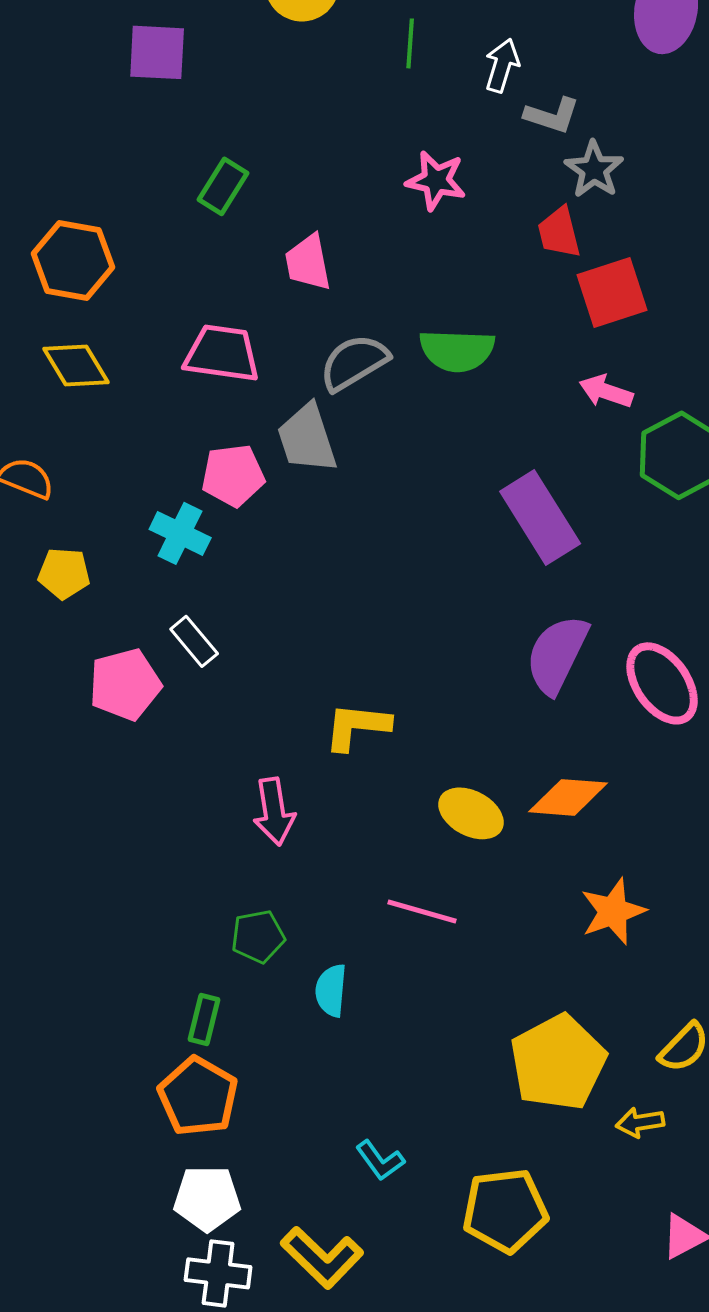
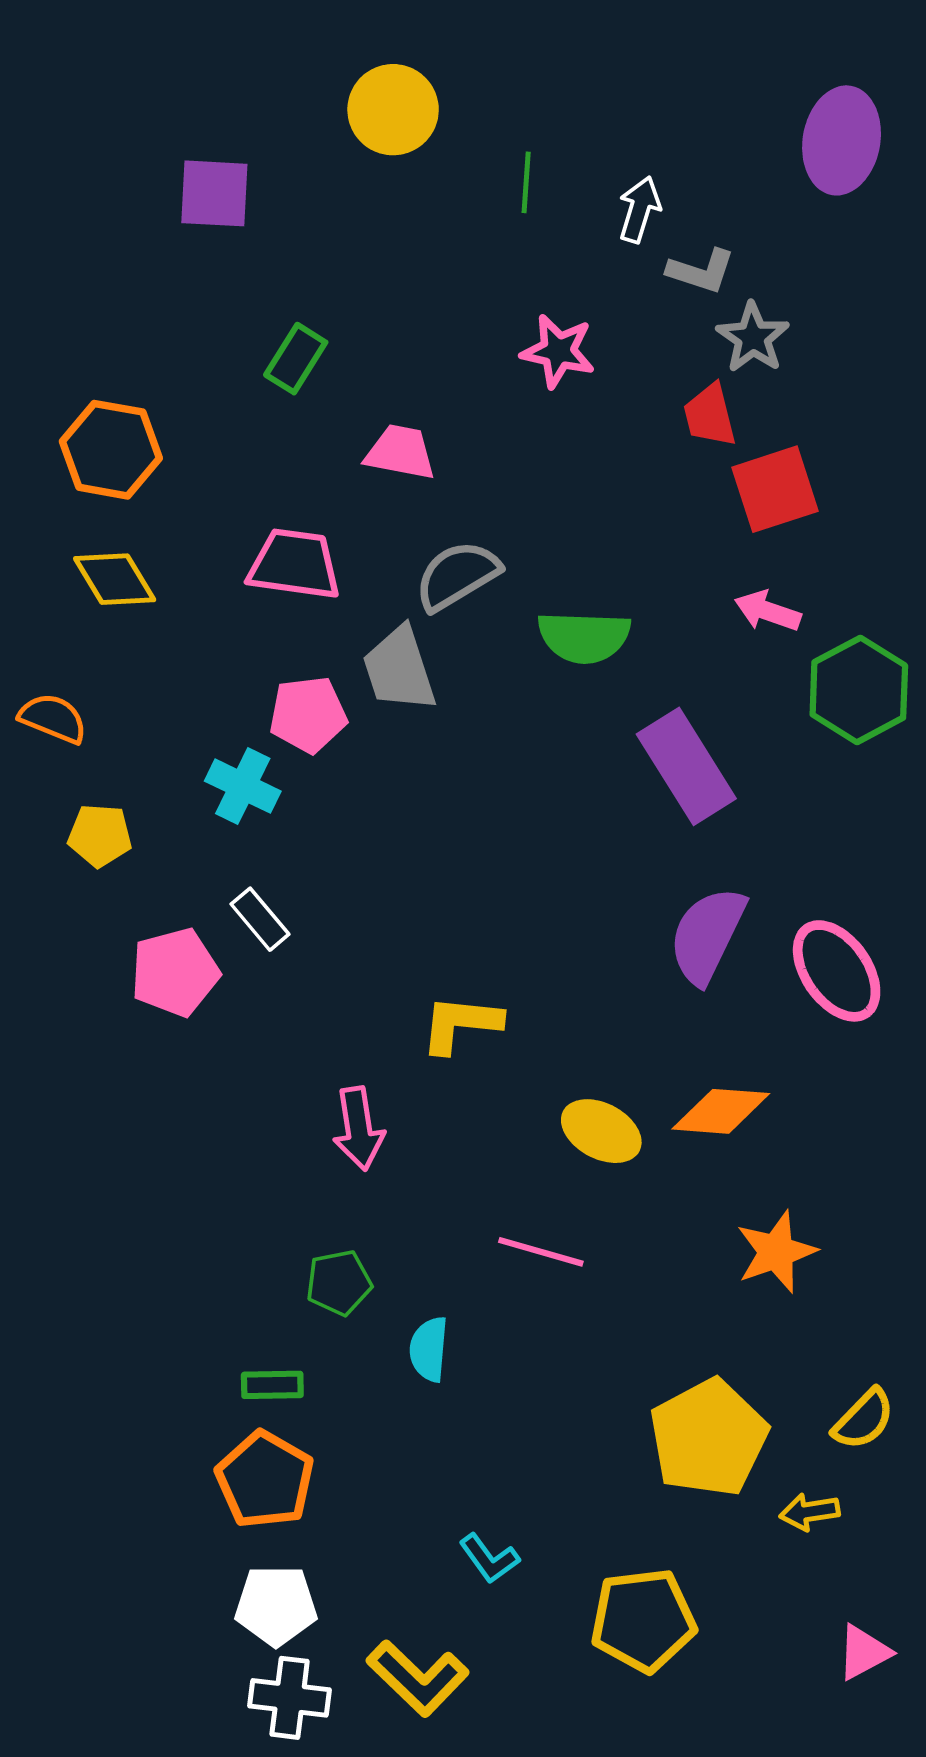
pink trapezoid: (308, 262) -> (400, 452), turned 112
green semicircle: (457, 350) -> (584, 637), moved
green rectangle: (204, 1019) -> (272, 1385), turned 75

